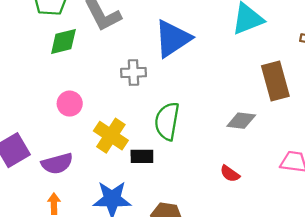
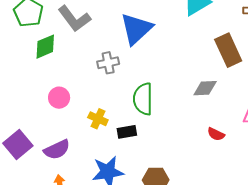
yellow cross: (111, 136) -> (98, 119), size x0.7
red semicircle: (230, 174) -> (216, 134), moved

